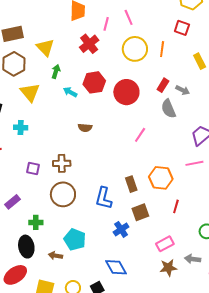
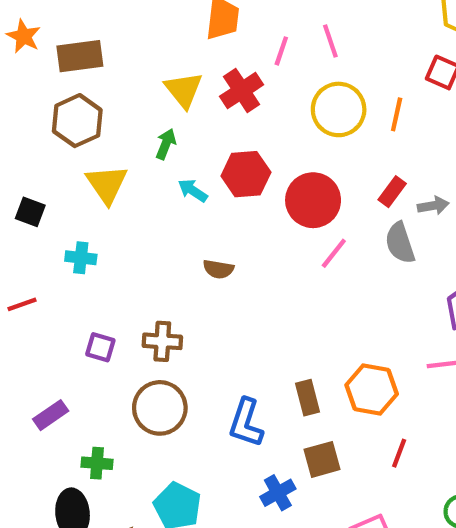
yellow triangle: (45, 47) -> (184, 90), moved
gray arrow: (183, 90) -> (433, 206), turned -40
pink line: (140, 135) -> (334, 253), moved

